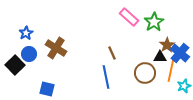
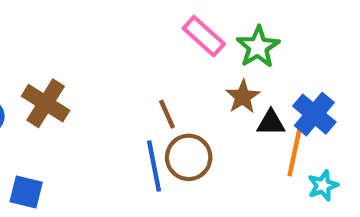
brown star: (167, 45) -> (243, 97), moved
brown circle: (145, 73) -> (189, 157), moved

